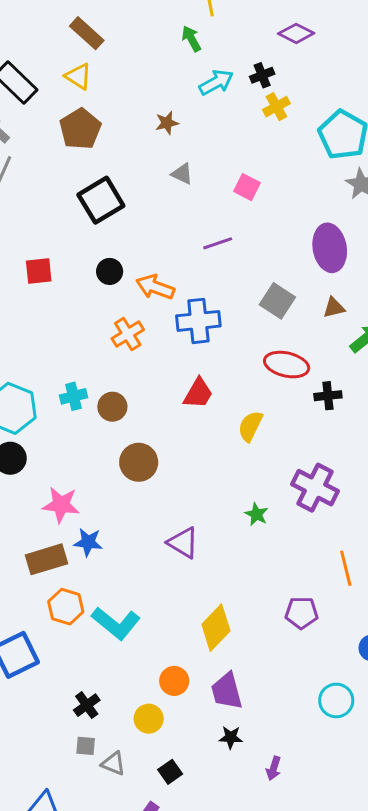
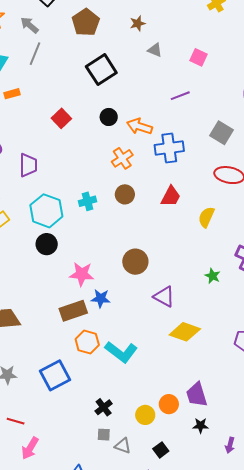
brown star: (167, 123) -> (138, 23), moved
red square: (39, 271) -> (61, 118), turned -36
brown circle: (112, 407) -> (125, 194), moved
brown circle: (139, 462) -> (135, 262), moved
yellow diamond: (216, 628) -> (185, 332), moved, turned 68
orange circle: (174, 681) -> (169, 404), moved

